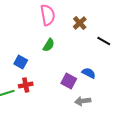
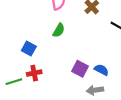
blue semicircle: (89, 73) -> (101, 70), moved

